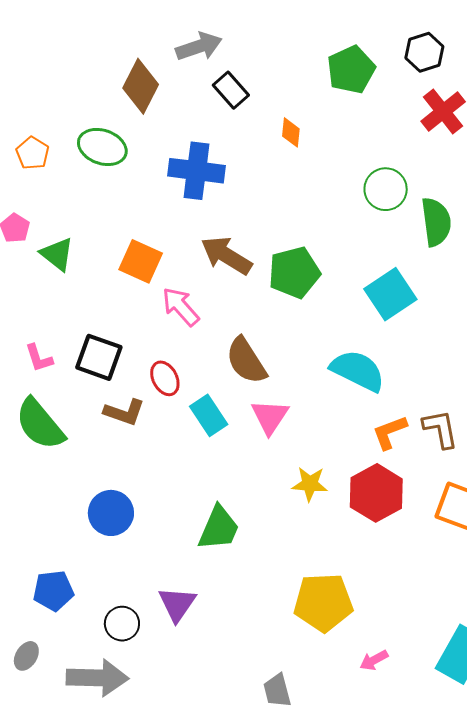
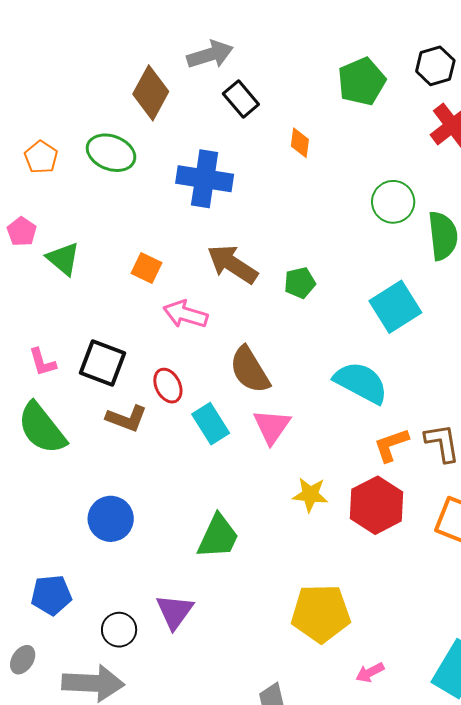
orange square: (141, 261) -> (146, 268), size x0.7
green pentagon: (294, 272) -> (300, 283), size x0.6
pink arrow: (181, 307) -> (185, 314), turned -33

